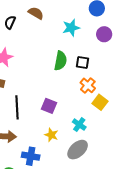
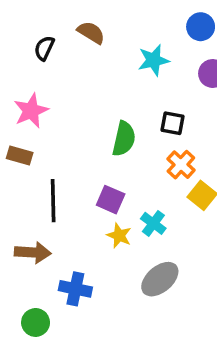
green semicircle: (60, 61) -> (124, 139), moved
cyan cross: (79, 125) -> (153, 223), moved
yellow star: (51, 135) -> (119, 236), moved

